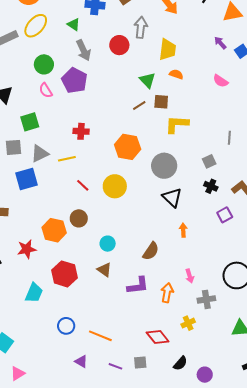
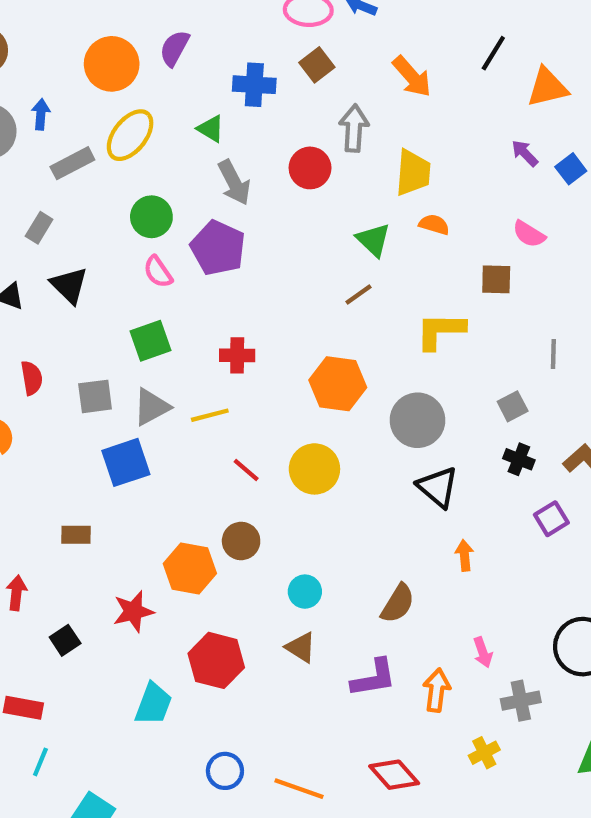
brown square: (161, 102) -> (496, 279), moved
green square: (30, 122) -> (151, 341), moved
red diamond: (158, 337) -> (394, 775), moved

